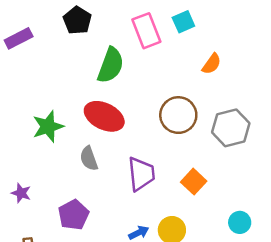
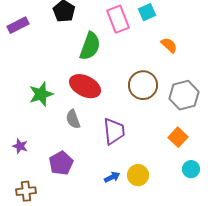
orange semicircle: (212, 64) -> (169, 45), turned -84
orange square: (194, 182) -> (178, 137), moved

